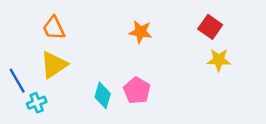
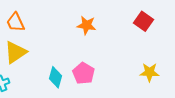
yellow star: (219, 60) -> (149, 72), moved

